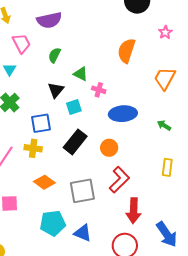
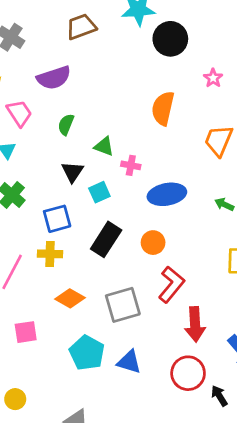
cyan pentagon: (53, 223) -> (87, 353), turned -30

